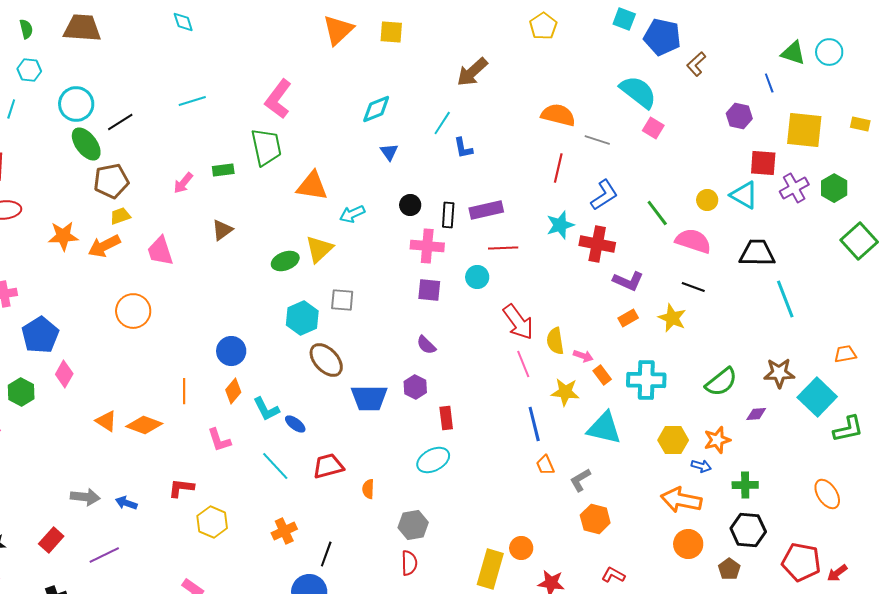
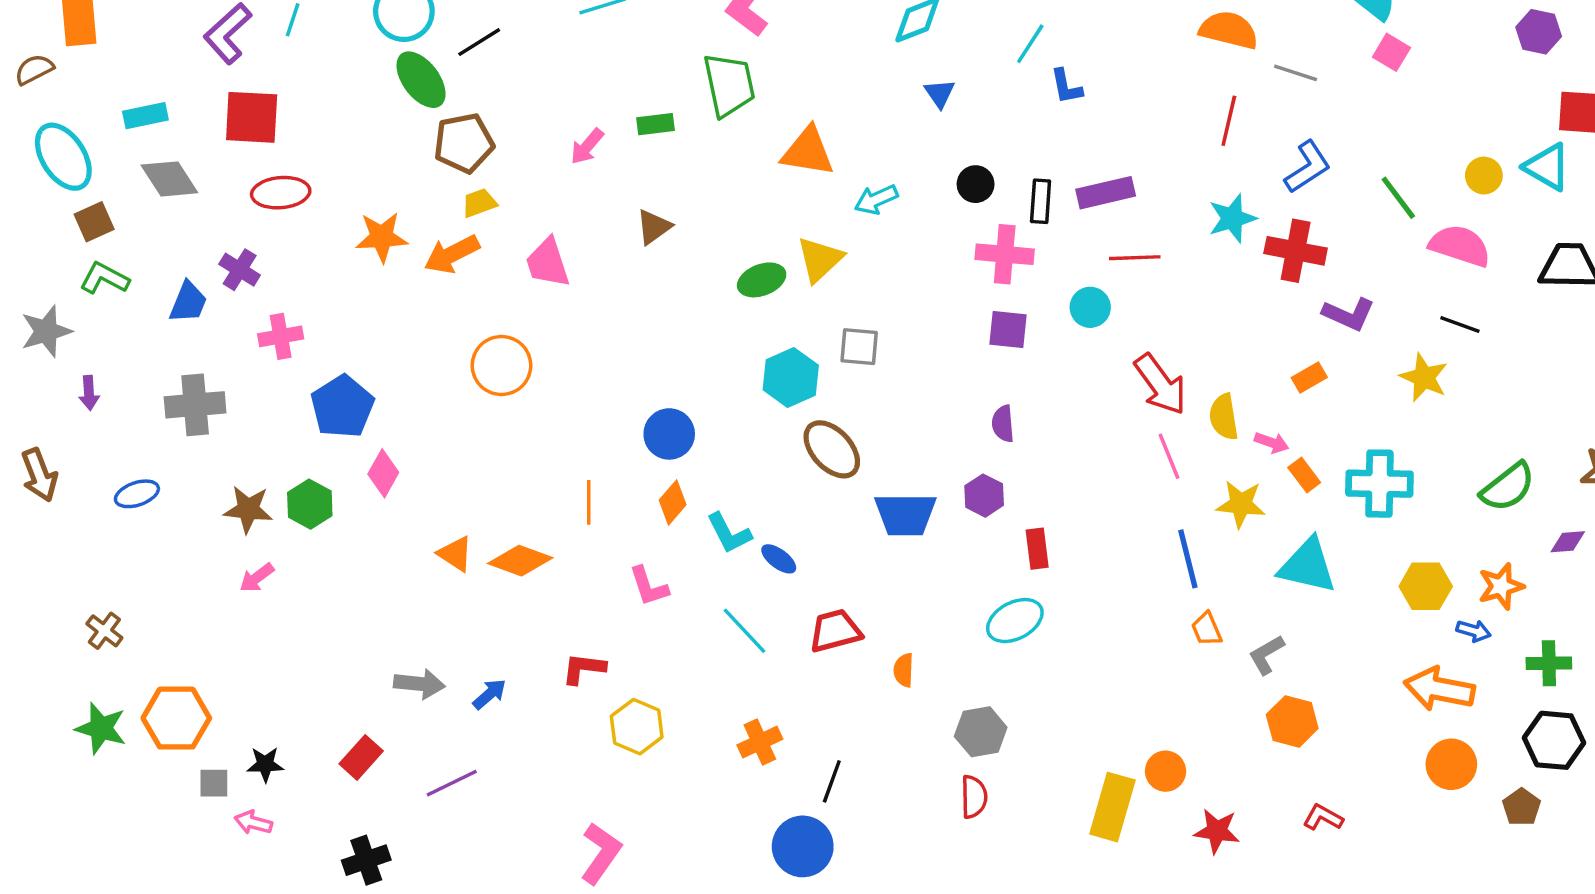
orange rectangle: (628, 318) -> (1309, 377), moved
purple semicircle: (426, 345) -> (1003, 424), turned 40
blue arrow: (126, 503) -> (489, 694), turned 120

